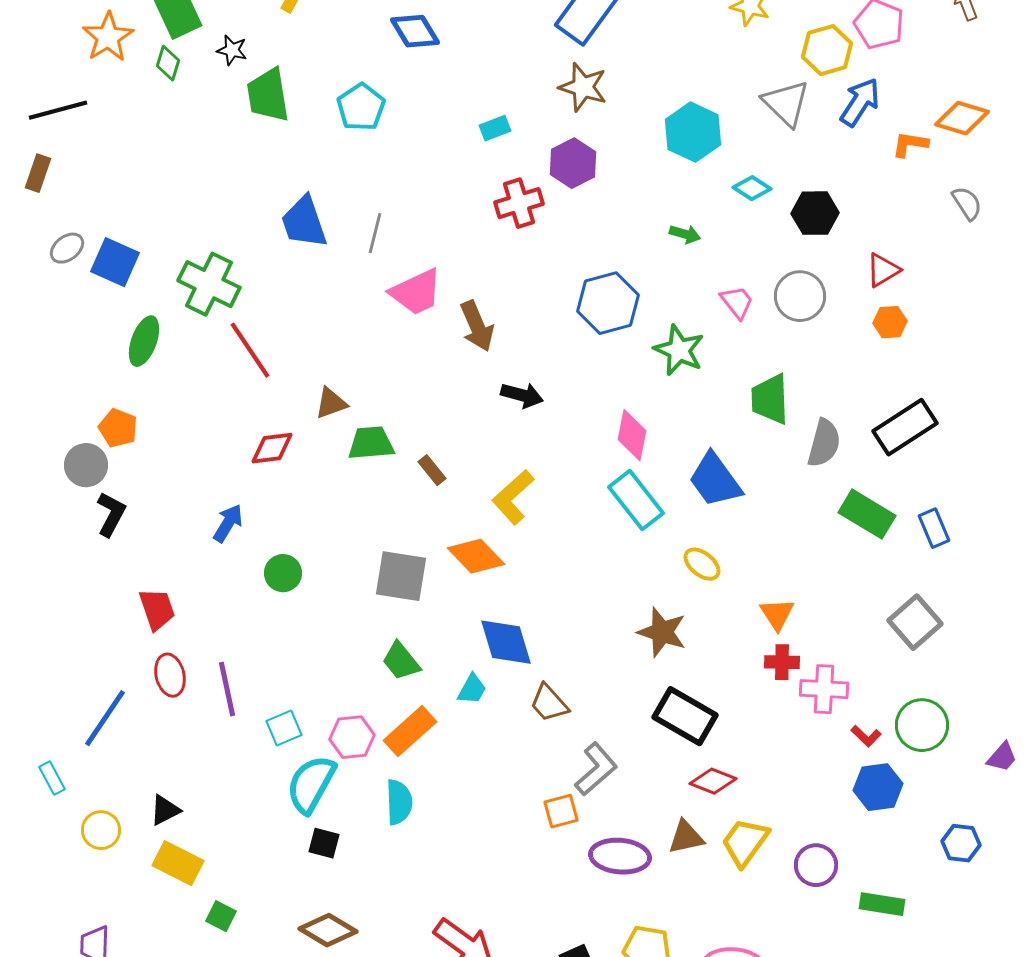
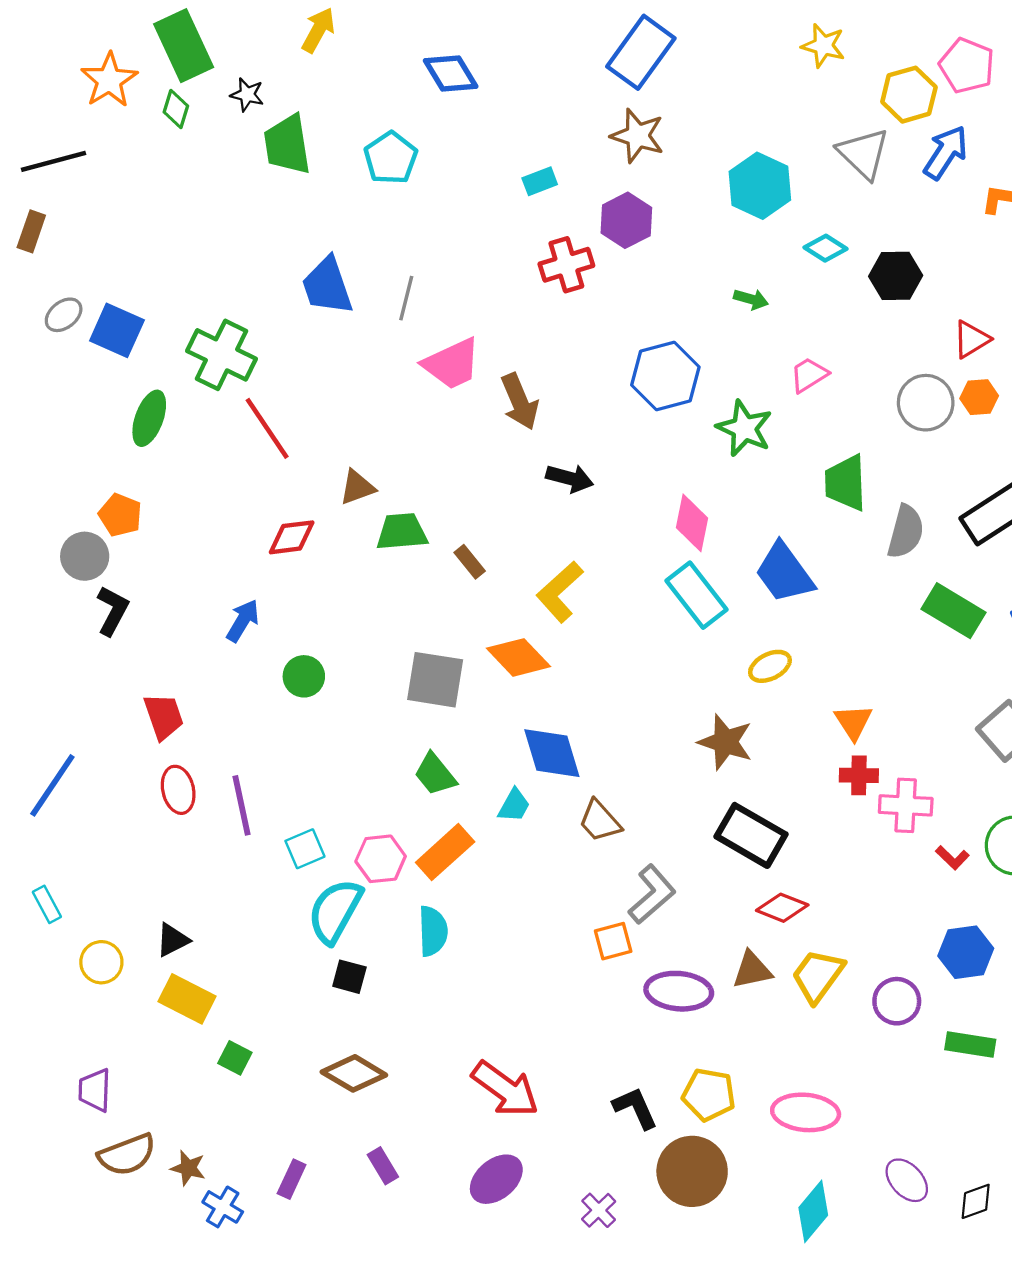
gray circle: (800, 296) -> (926, 403), moved
pink trapezoid: (737, 302) -> (809, 375), turned -84
yellow ellipse: (702, 564) -> (770, 666), turned -66
blue line: (105, 718) -> (52, 785), moved
blue hexagon: (878, 787) -> (966, 952), moved

